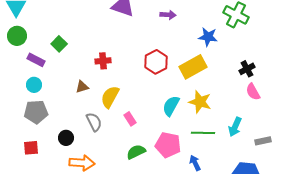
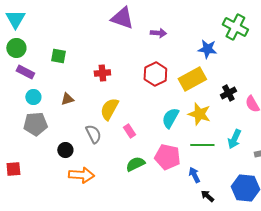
purple arrow: (168, 15) -> (158, 33), moved
green square: (59, 44) -> (58, 56), turned -35
purple rectangle: (36, 60) -> (25, 72), moved
black cross: (247, 69) -> (228, 93), moved
brown triangle: (82, 87) -> (67, 99), moved
red square: (31, 148) -> (13, 169), moved

